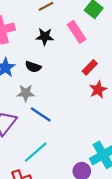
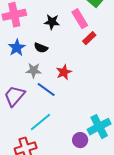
red rectangle: (90, 67) -> (89, 38), moved
red star: (98, 90) -> (64, 72), moved

